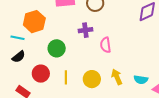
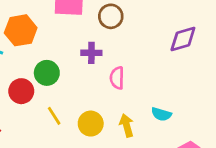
red circle: (41, 74) -> (21, 91), moved
yellow line: (66, 77) -> (54, 116), turned -40
cyan semicircle: (141, 80) -> (161, 114), moved

